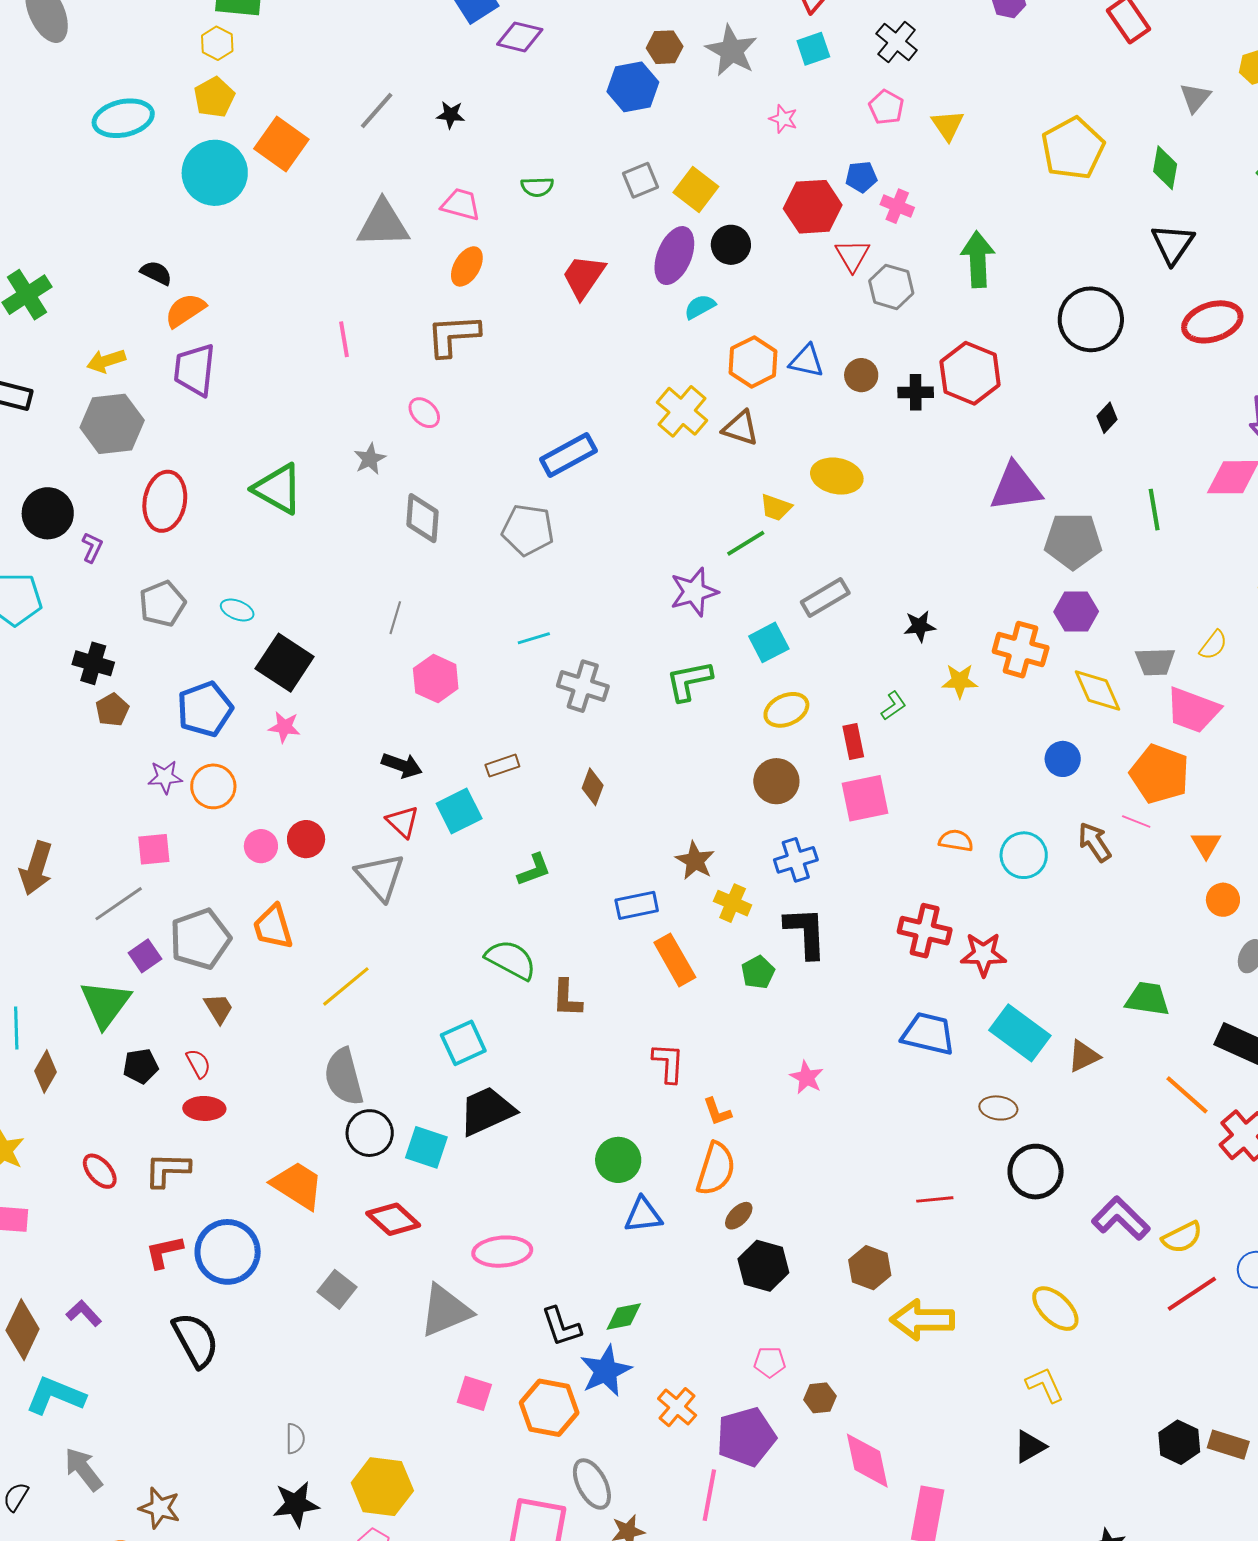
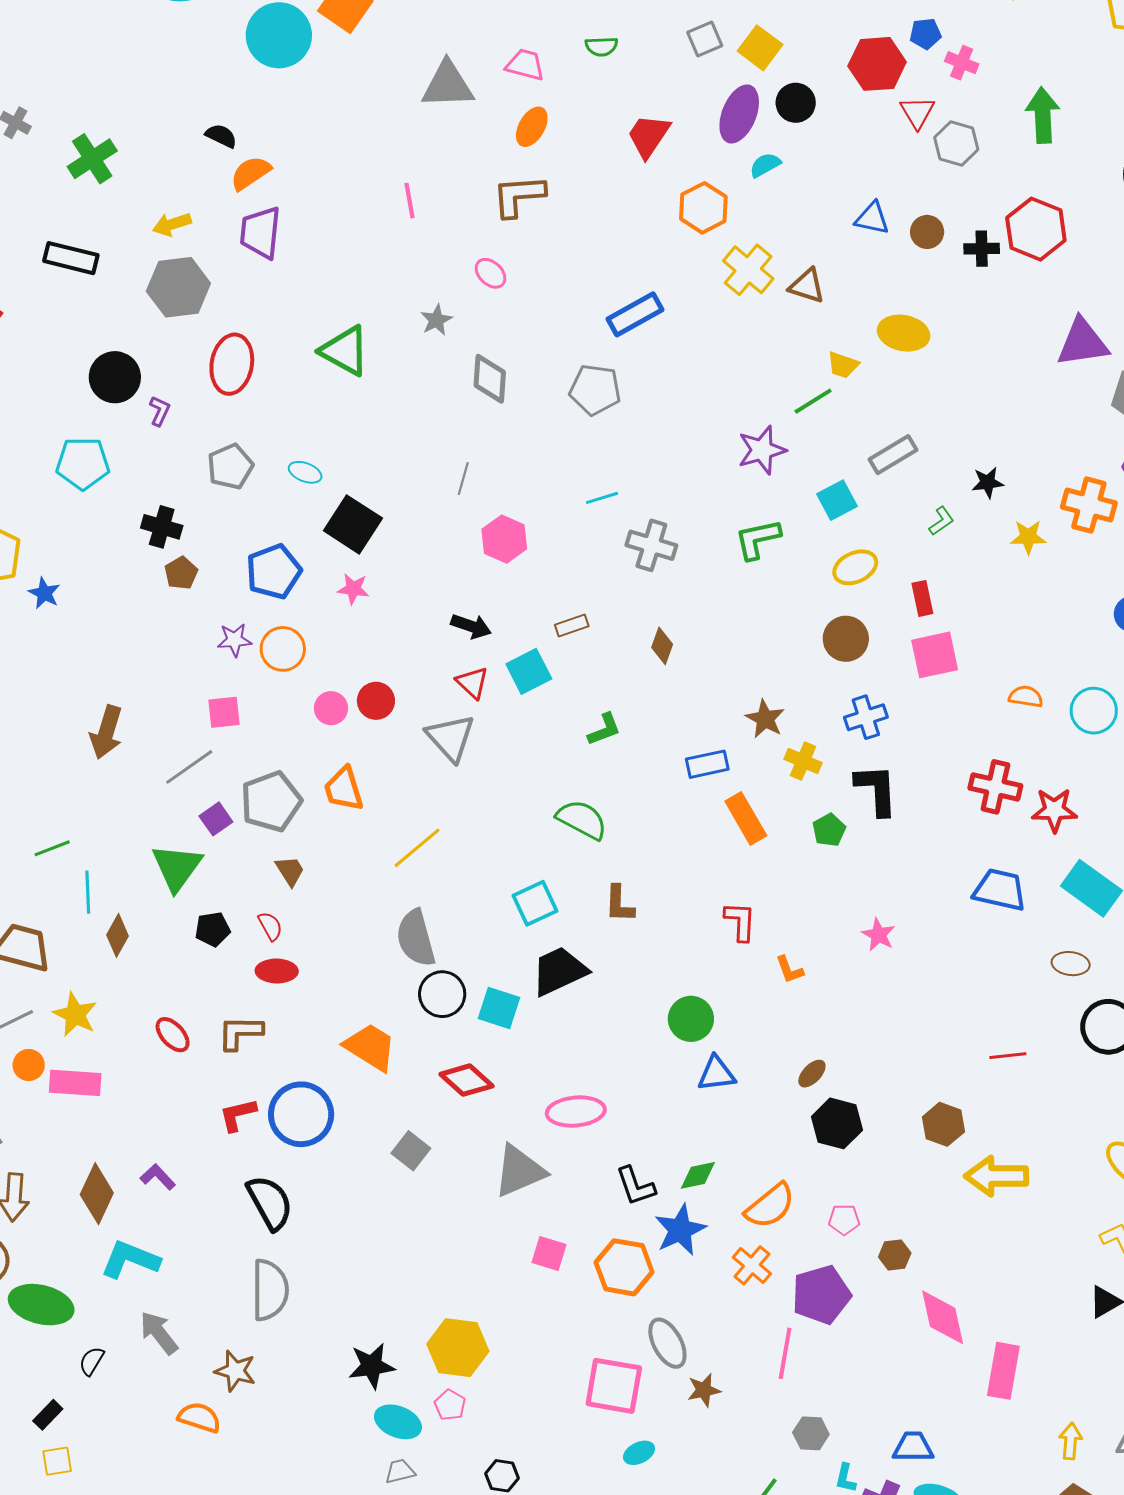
orange hexagon: (753, 362) -> (703, 208), moved
green L-shape: (894, 706) -> (941, 521), moved
brown L-shape: (567, 998) -> (619, 904), moved
orange semicircle: (716, 1169) -> (770, 1206), moved, turned 34
gray semicircle: (295, 1439) -> (270, 1290), moved, size x2.0

